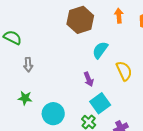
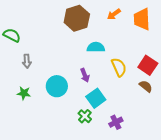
orange arrow: (119, 16) -> (114, 14), turned -120
cyan semicircle: (100, 50) -> (96, 47), turned 54
cyan circle: (53, 114) -> (57, 86), moved

